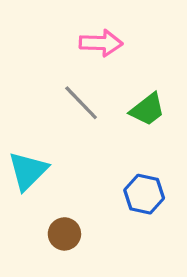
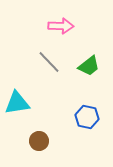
cyan triangle: (28, 171) -> (17, 103), turned 36

